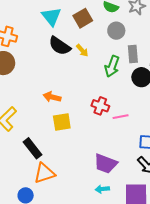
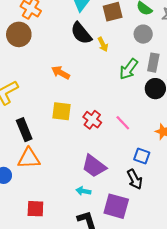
orange arrow: (52, 97) -> (61, 73), moved
red cross: (100, 106) -> (92, 120), moved
pink line: (121, 117) -> (123, 123), turned 42

